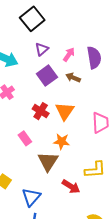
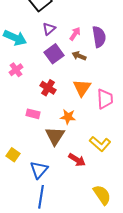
orange triangle: (65, 111) -> (82, 88), moved
pink rectangle: (25, 138) -> (33, 114), turned -40
yellow L-shape: (95, 170) -> (100, 144), turned 45

